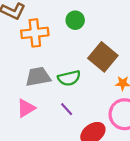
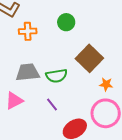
orange cross: (35, 33) -> (28, 31), size x0.7

